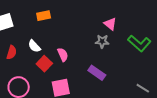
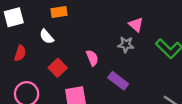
white semicircle: (34, 46) -> (47, 37), moved
pink semicircle: (63, 55) -> (92, 58), moved

